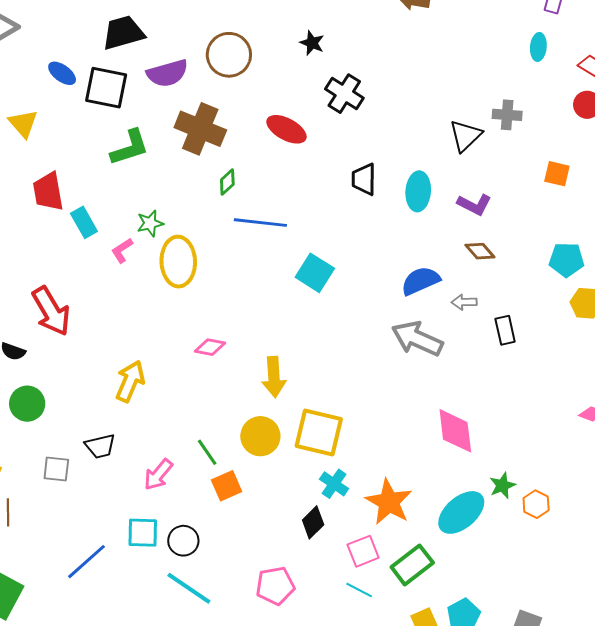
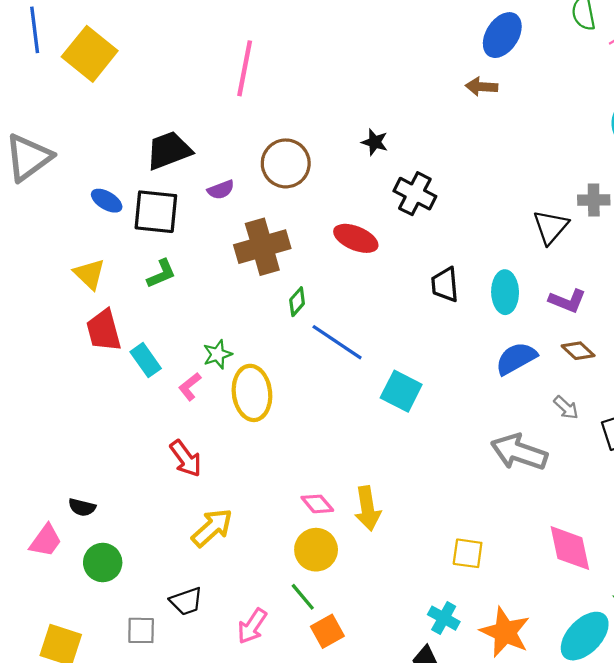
purple semicircle: (167, 73) -> (221, 190), size x0.6
yellow triangle: (23, 124) -> (90, 274), moved
brown cross: (200, 129) -> (262, 247), turned -33
green L-shape: (130, 148) -> (161, 274), moved, size x0.7
blue line: (260, 223) -> (337, 342), turned 33
blue semicircle: (421, 281) -> (516, 358), moved
gray arrow: (464, 302) -> (566, 408), turned -130
red arrow: (51, 311) -> (186, 458), moved, size x0.7
pink diamond: (210, 347) -> (317, 504), moved, turned 44
yellow arrow: (130, 381) -> (212, 528), turned 30
yellow square: (319, 433) -> (468, 553), moved, size x0.6
yellow circle: (260, 436) -> (316, 550), moved

